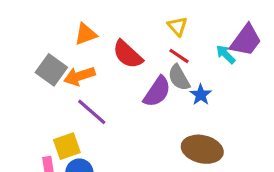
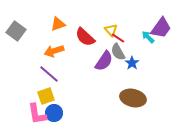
yellow triangle: (177, 26) -> (111, 30), moved
gray square: (51, 70) -> (16, 31), moved
purple line: (92, 112) -> (49, 74), moved

